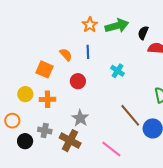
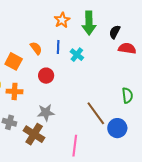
green arrow: (117, 26) -> (89, 23), turned 100
cyan cross: (118, 71) -> (77, 55), moved
gray star: (80, 118) -> (46, 113), turned 30
pink line: (111, 149) -> (75, 146), turned 55

